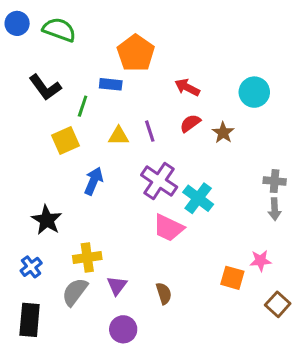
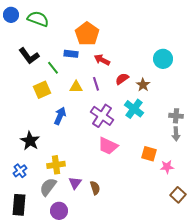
red arrow: (187, 87) -> (102, 60), moved
green line: (83, 106) -> (53, 68), turned -56
cyan cross: (198, 198) -> (134, 109), moved
orange square: (232, 278) -> (149, 154), moved
brown semicircle: (164, 293) -> (95, 188), moved
purple circle: (123, 329) -> (59, 211), moved

